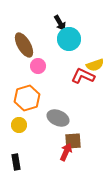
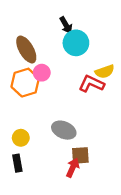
orange hexagon: (27, 98) -> (25, 83), moved
black rectangle: (16, 162) -> (17, 163), moved

